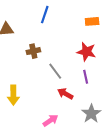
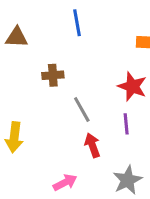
blue line: (45, 15) -> (77, 23), turned -36
red arrow: (65, 94) -> (92, 145), turned 35

